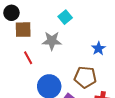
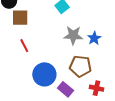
gray star: (52, 41) -> (73, 35), moved

